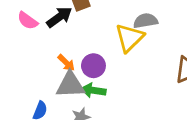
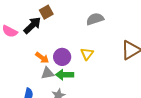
yellow triangle: (129, 38) -> (87, 54), moved, size x0.6
gray triangle: (70, 85) -> (47, 73), size x0.6

